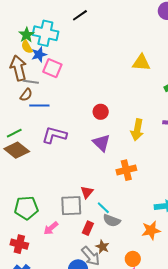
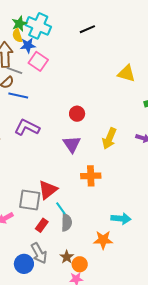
black line: (80, 15) -> (87, 29), moved
red triangle: (87, 192) -> (48, 190), size x1.5
gray semicircle: (112, 220) -> (67, 222), turned -120
brown star: (102, 247) -> (67, 257), moved

